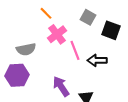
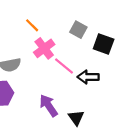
pink line: (75, 50) -> (64, 66), turned -30

